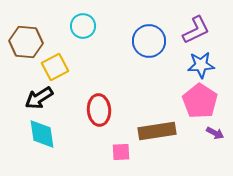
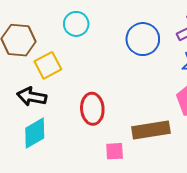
black arrow: (39, 98) -> (32, 97), turned 44
cyan diamond: (42, 134) -> (35, 133), turned 68

